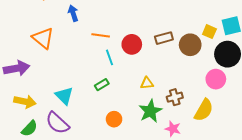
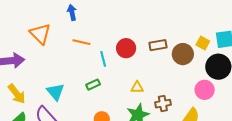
orange line: (101, 35) -> (81, 42), moved
yellow arrow: (25, 102) -> (17, 94), turned 35

